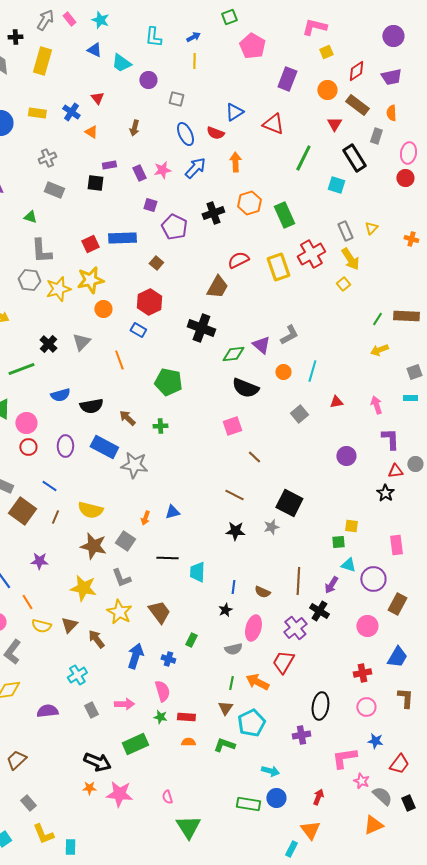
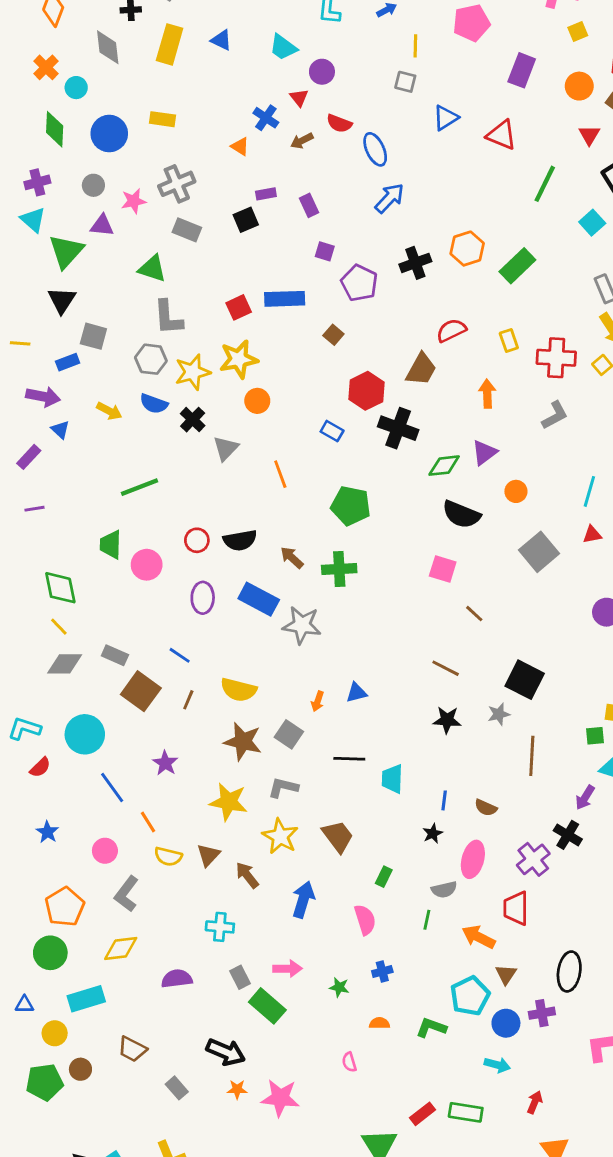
pink pentagon: (252, 46) -> (471, 23), turned 30
blue triangle: (94, 50) -> (221, 40), moved
yellow line: (194, 61) -> (415, 46), moved
red triangle: (97, 98) -> (299, 98), moved
gray square: (176, 99) -> (405, 82), moved
blue cross: (71, 112) -> (266, 118), moved
brown arrow: (134, 128) -> (302, 141), turned 49
red semicircle: (215, 133) -> (339, 123), moved
gray cross: (47, 158) -> (177, 184), size x1.4
orange arrow: (235, 162) -> (487, 394), moved
pink star: (162, 170) -> (134, 201), moved
black square: (95, 183) -> (246, 220), turned -30
cyan square: (336, 185) -> (592, 223), turned 30
green rectangle: (284, 215) -> (517, 266), turned 70
green triangle: (30, 217) -> (152, 269), size x1.5
red cross: (311, 254) -> (556, 358), moved, turned 32
yellow rectangle: (278, 267) -> (509, 340), size x0.6
red hexagon: (149, 302) -> (367, 391), moved
blue rectangle: (138, 330) -> (332, 431), moved
gray L-shape: (289, 335) -> (555, 415), moved
black cross: (48, 344) -> (193, 420), moved
purple triangle: (261, 345) -> (484, 453), turned 42
cyan line: (312, 371) -> (589, 491), moved
blue semicircle: (60, 395) -> (154, 404), moved, turned 36
gray square: (299, 414) -> (539, 552), size x1.5
green cross: (160, 426) -> (339, 569), size x1.6
pink square: (232, 426) -> (443, 569), turned 36
red circle: (28, 447) -> (197, 540), moved
purple star: (39, 561) -> (165, 763), turned 30
gray L-shape: (121, 578) -> (283, 787), turned 125
brown line: (298, 581) -> (532, 756), moved
blue cross: (168, 659) -> (382, 971), moved, turned -32
red trapezoid: (283, 662) -> (516, 908), turned -30
cyan cross: (77, 675) -> (220, 927), turned 36
green line: (231, 683) -> (427, 920), moved
pink semicircle: (162, 691) -> (365, 920), moved
brown triangle: (225, 708) -> (506, 974), moved
red rectangle: (186, 717) -> (423, 1114), moved, turned -42
green rectangle: (135, 744) -> (267, 1006), moved, turned 65
brown trapezoid: (16, 760) -> (132, 1049), turned -110
black arrow: (97, 762) -> (226, 1052), moved
pink semicircle: (167, 797) -> (349, 1062), moved
red arrow: (318, 797) -> (535, 1102), moved
blue circle: (276, 798) -> (506, 1023), moved
gray rectangle: (28, 803) -> (177, 1088), moved

